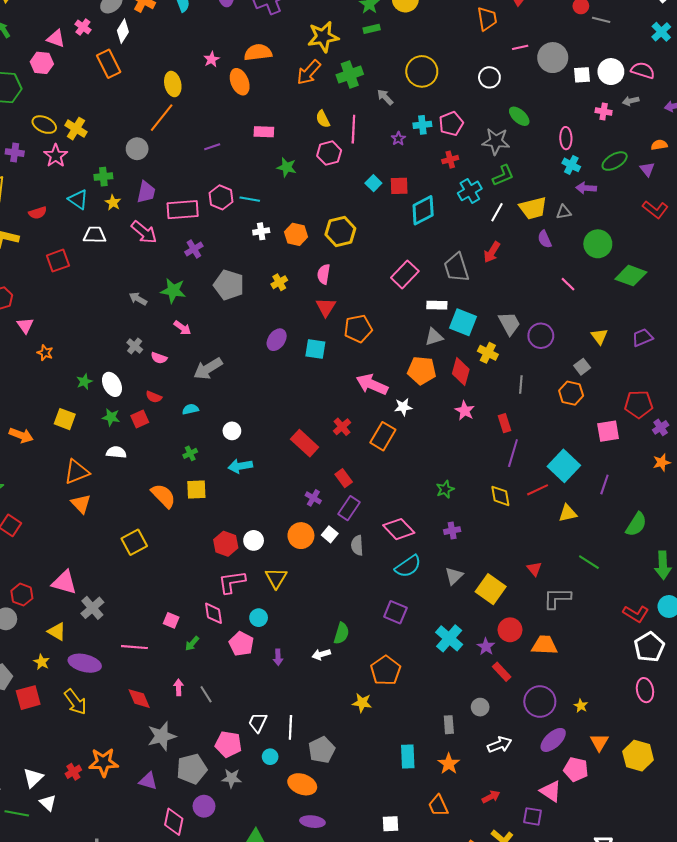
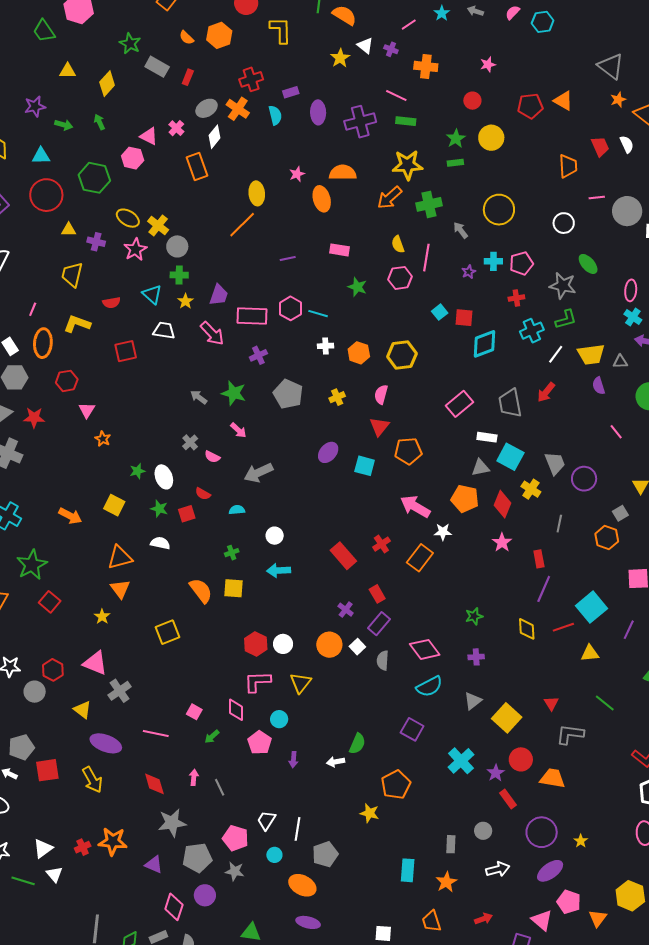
gray circle: (137, 149) -> (177, 246), moved
yellow star: (42, 662) -> (102, 617), moved
orange triangle: (599, 742) -> (598, 918), moved

